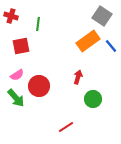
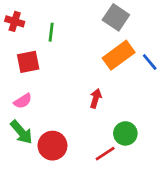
gray square: (102, 16) -> (116, 17), moved
red arrow: (78, 77) -> (96, 98), moved
red circle: (39, 86) -> (52, 146), moved
red line: (66, 127) -> (105, 154), moved

